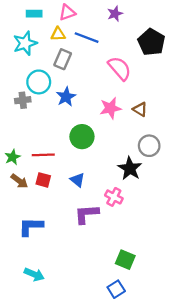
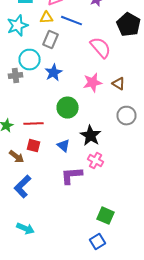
black star: (130, 169) -> (90, 136), moved
brown arrow: (19, 181) -> (16, 157), moved
blue L-shape: (31, 227) -> (22, 187), turned -45

